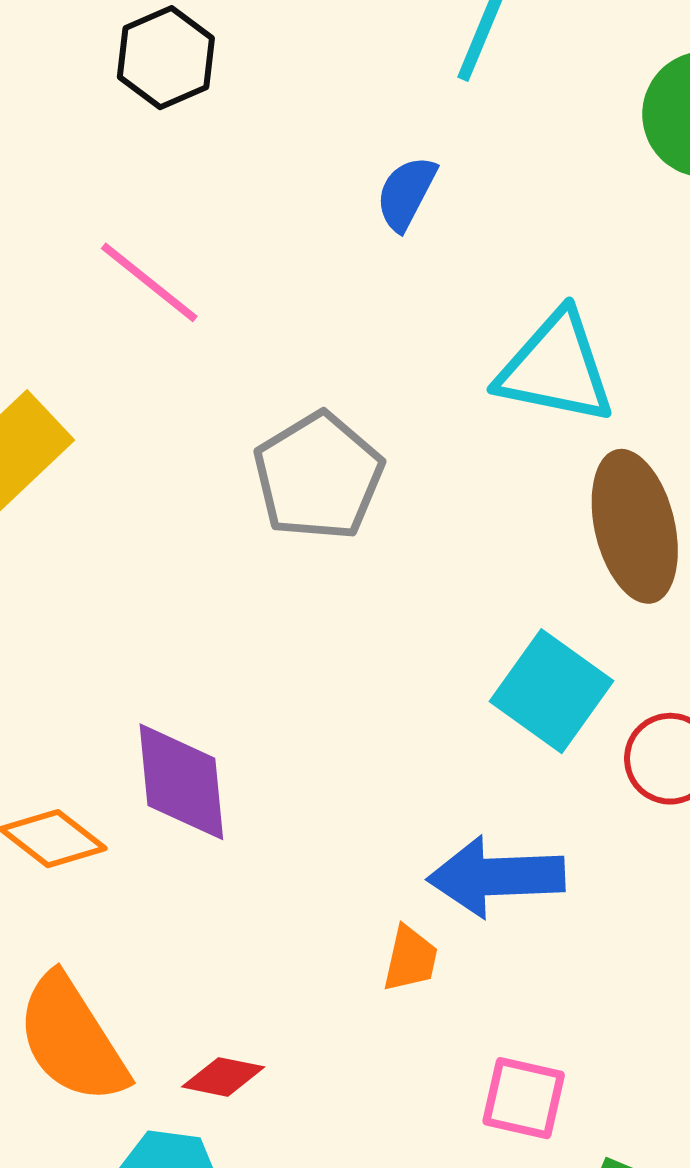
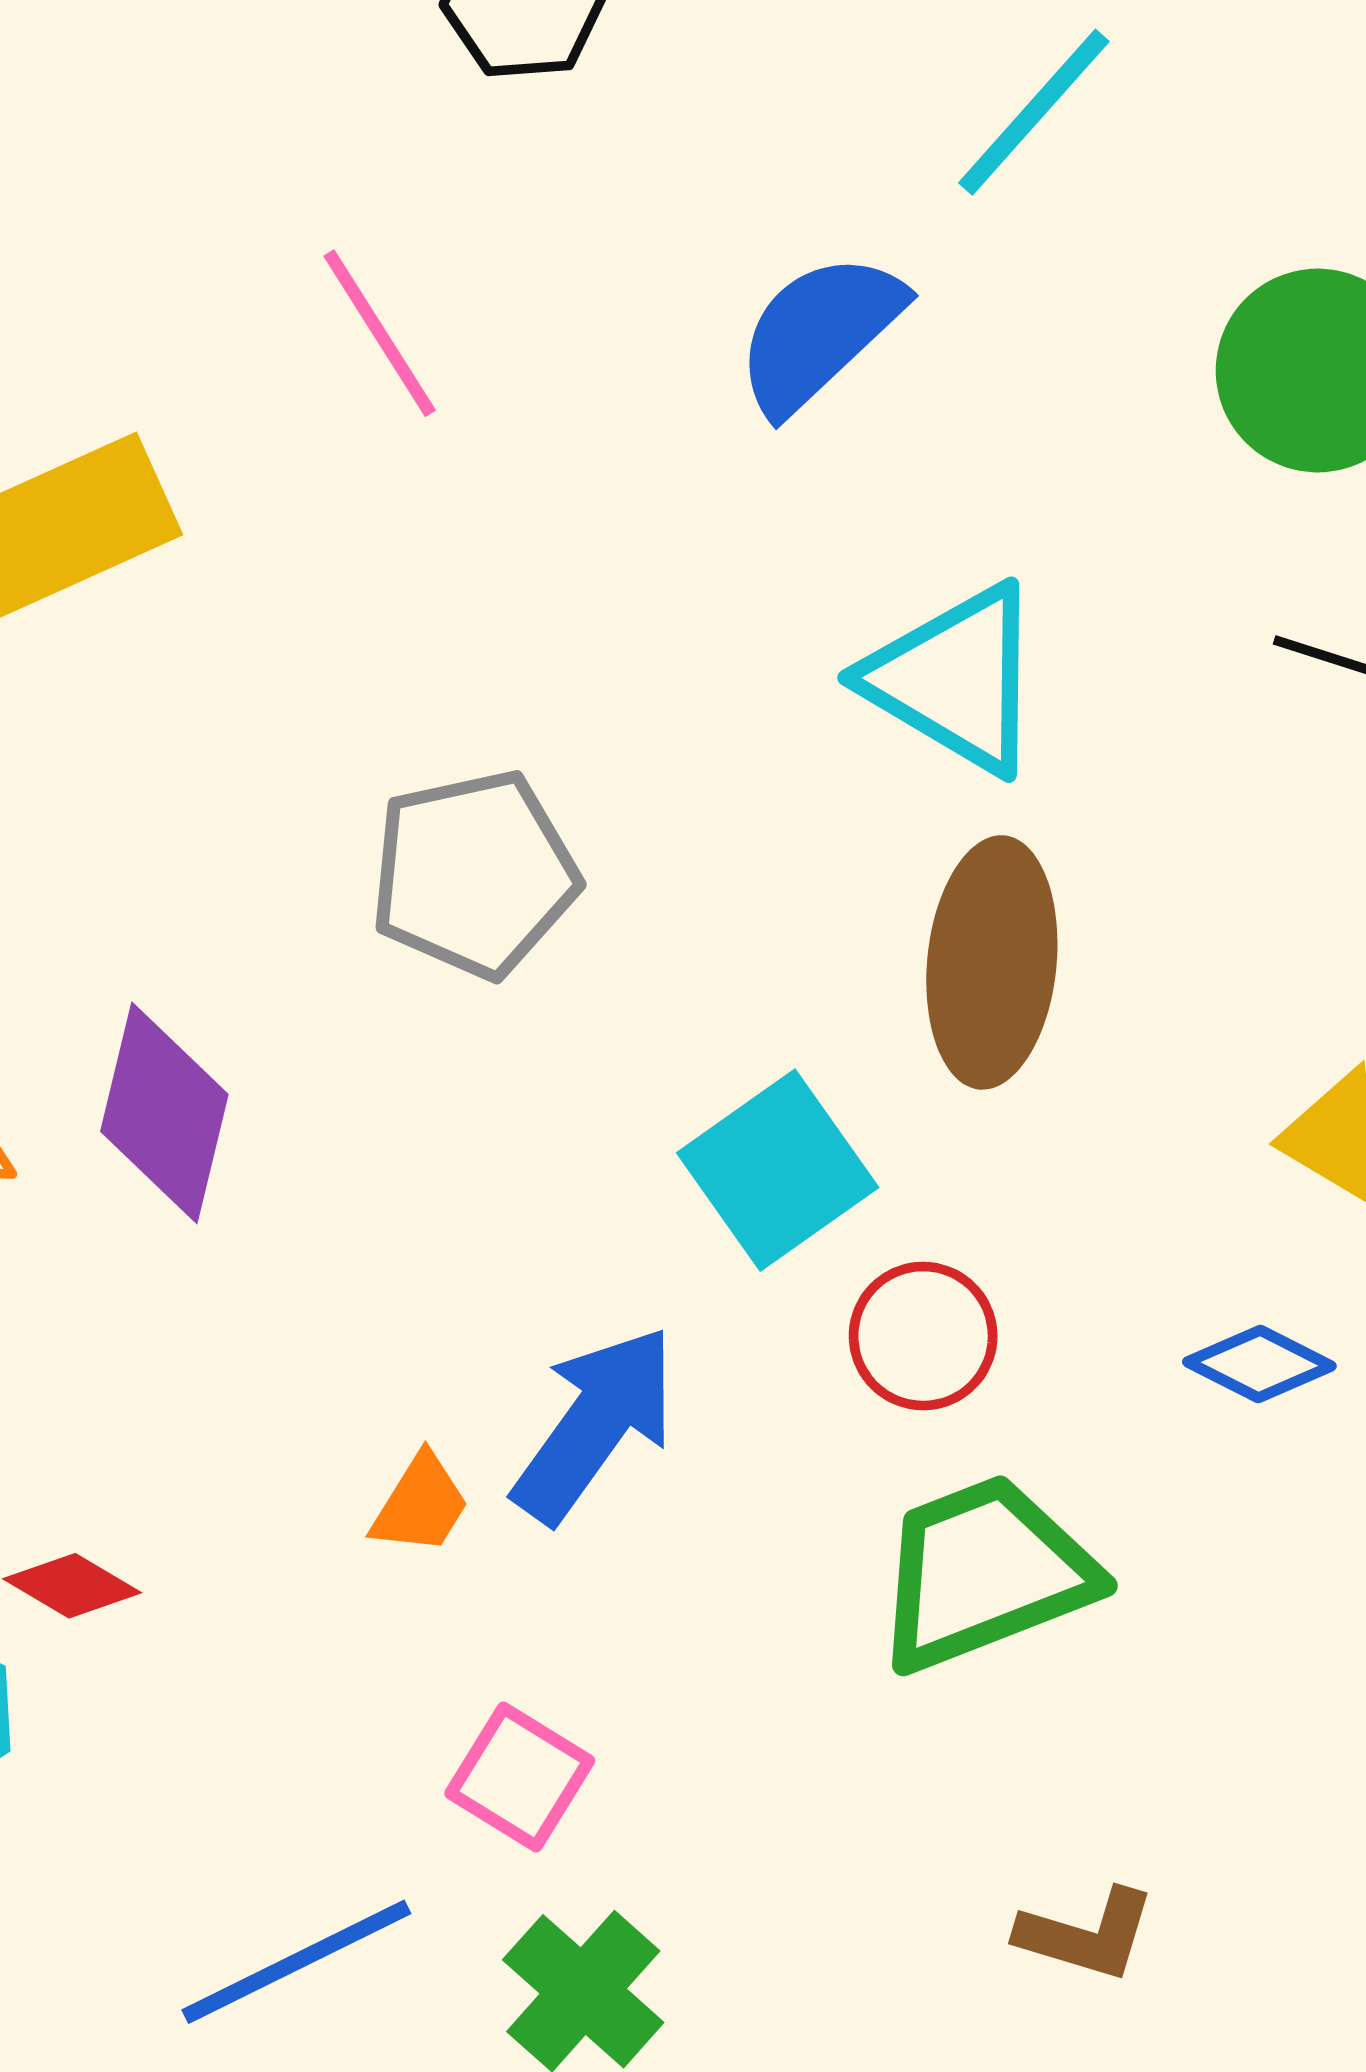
blue semicircle: (406, 193) -> (819, 333), size x1.5
gray pentagon: (318, 476) -> (474, 874), moved
blue arrow: (496, 877) -> (595, 1424), turned 109

